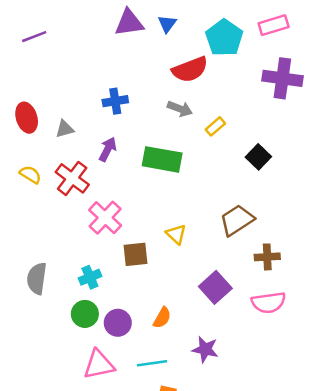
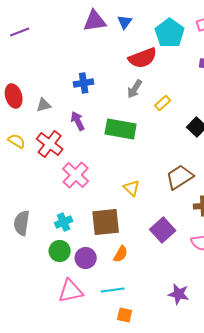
gray arrow: (180, 109) -> (135, 89), turned 102
purple arrow: (108, 149) -> (78, 121), turned -54
brown square: (136, 254) -> (106, 222), moved, size x1.4
purple star: (205, 349) -> (179, 294), moved

